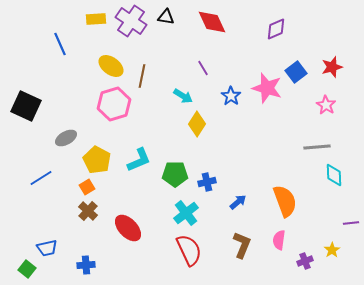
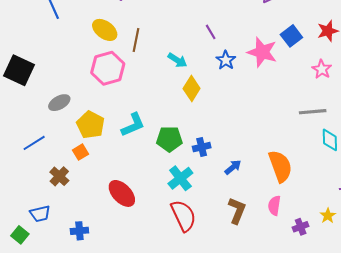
purple line: (203, 68) -> (211, 32), moved
brown cross: (88, 211) -> (59, 176), moved

